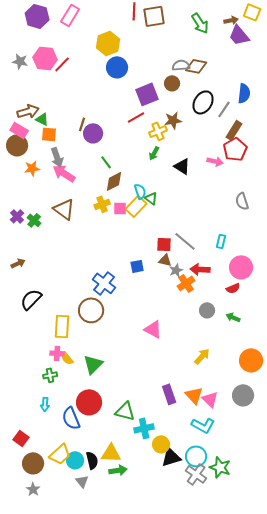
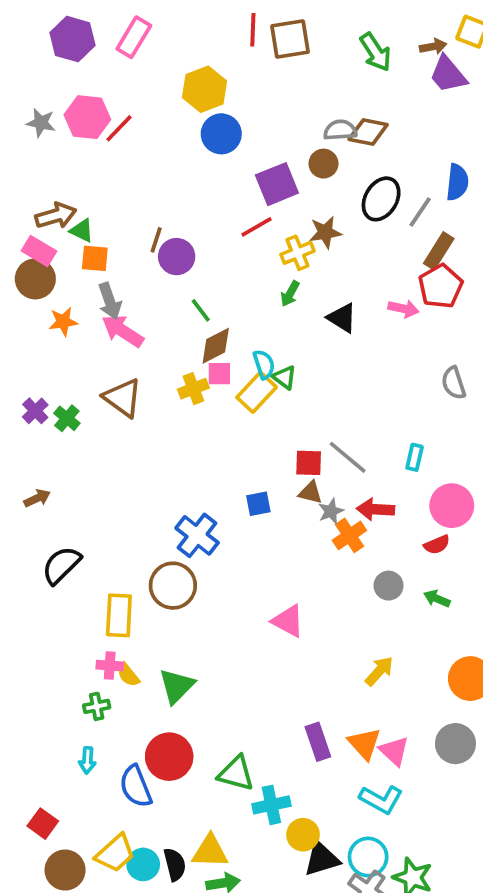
pink square: (120, 208) -> (219, 374), moved

